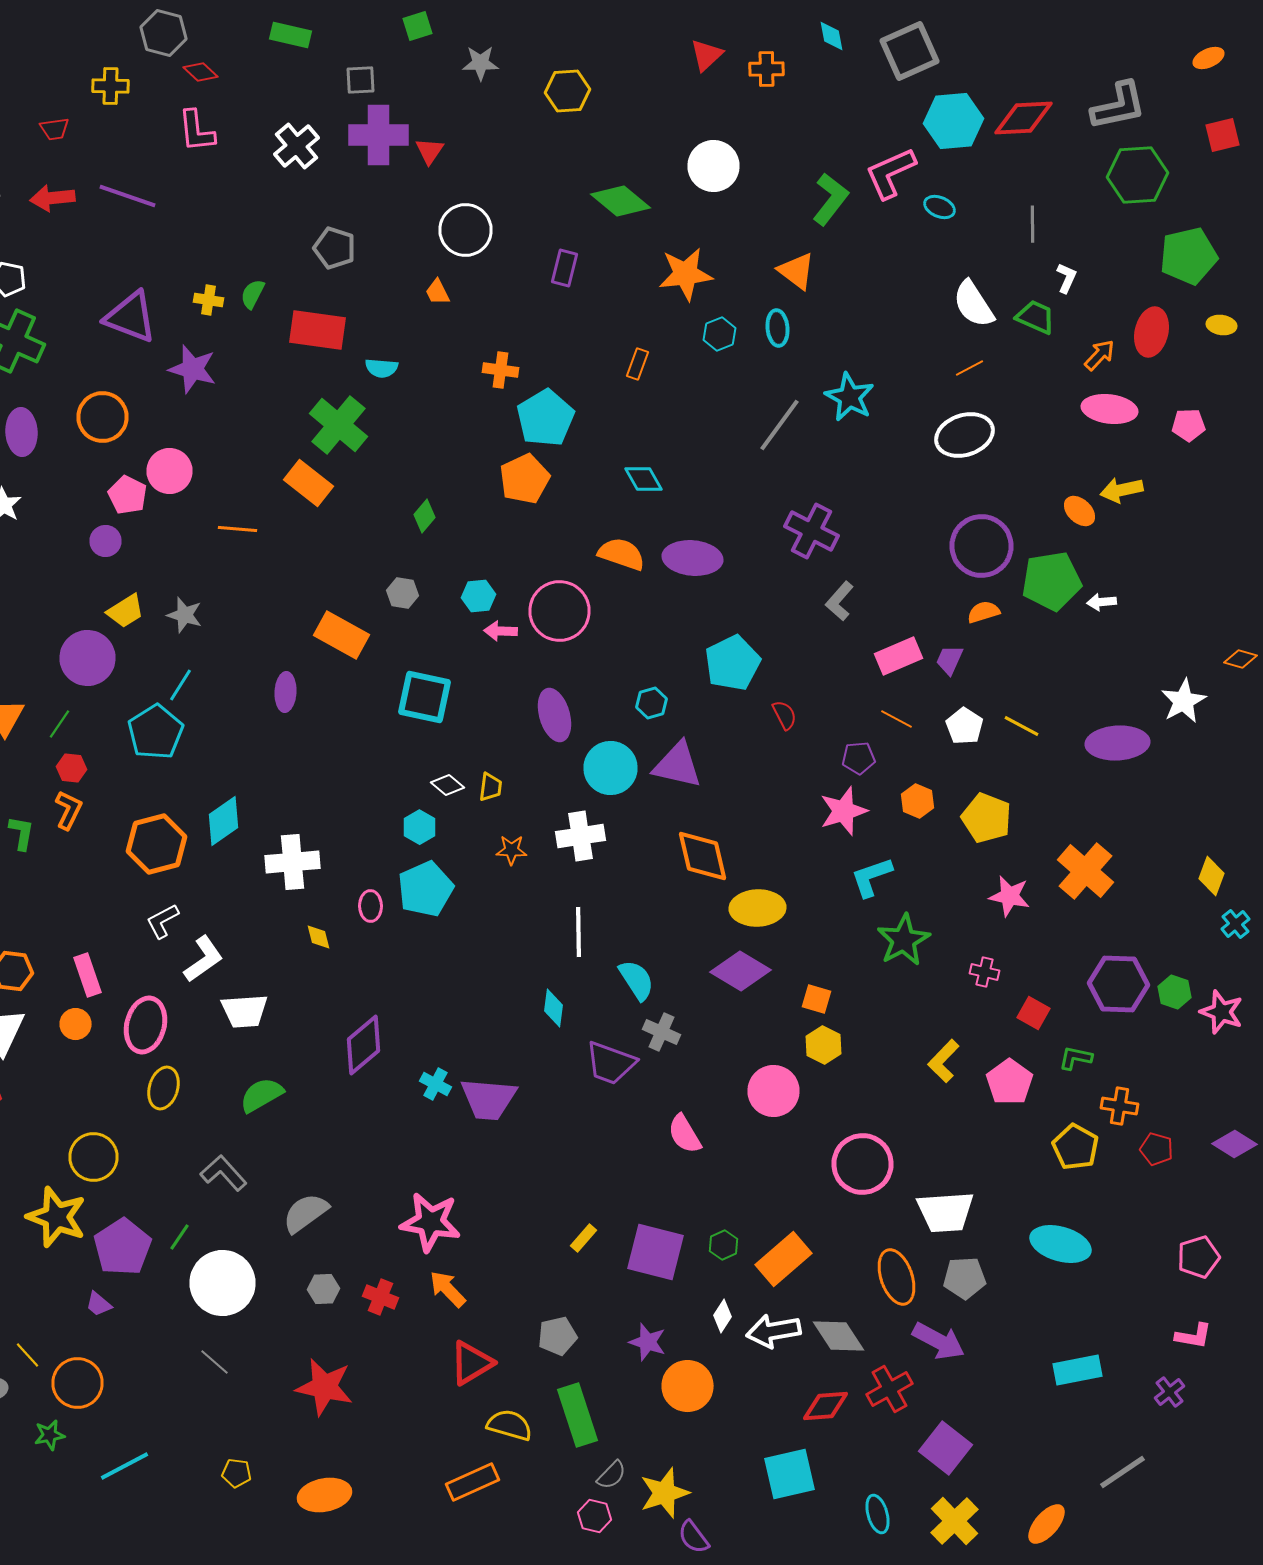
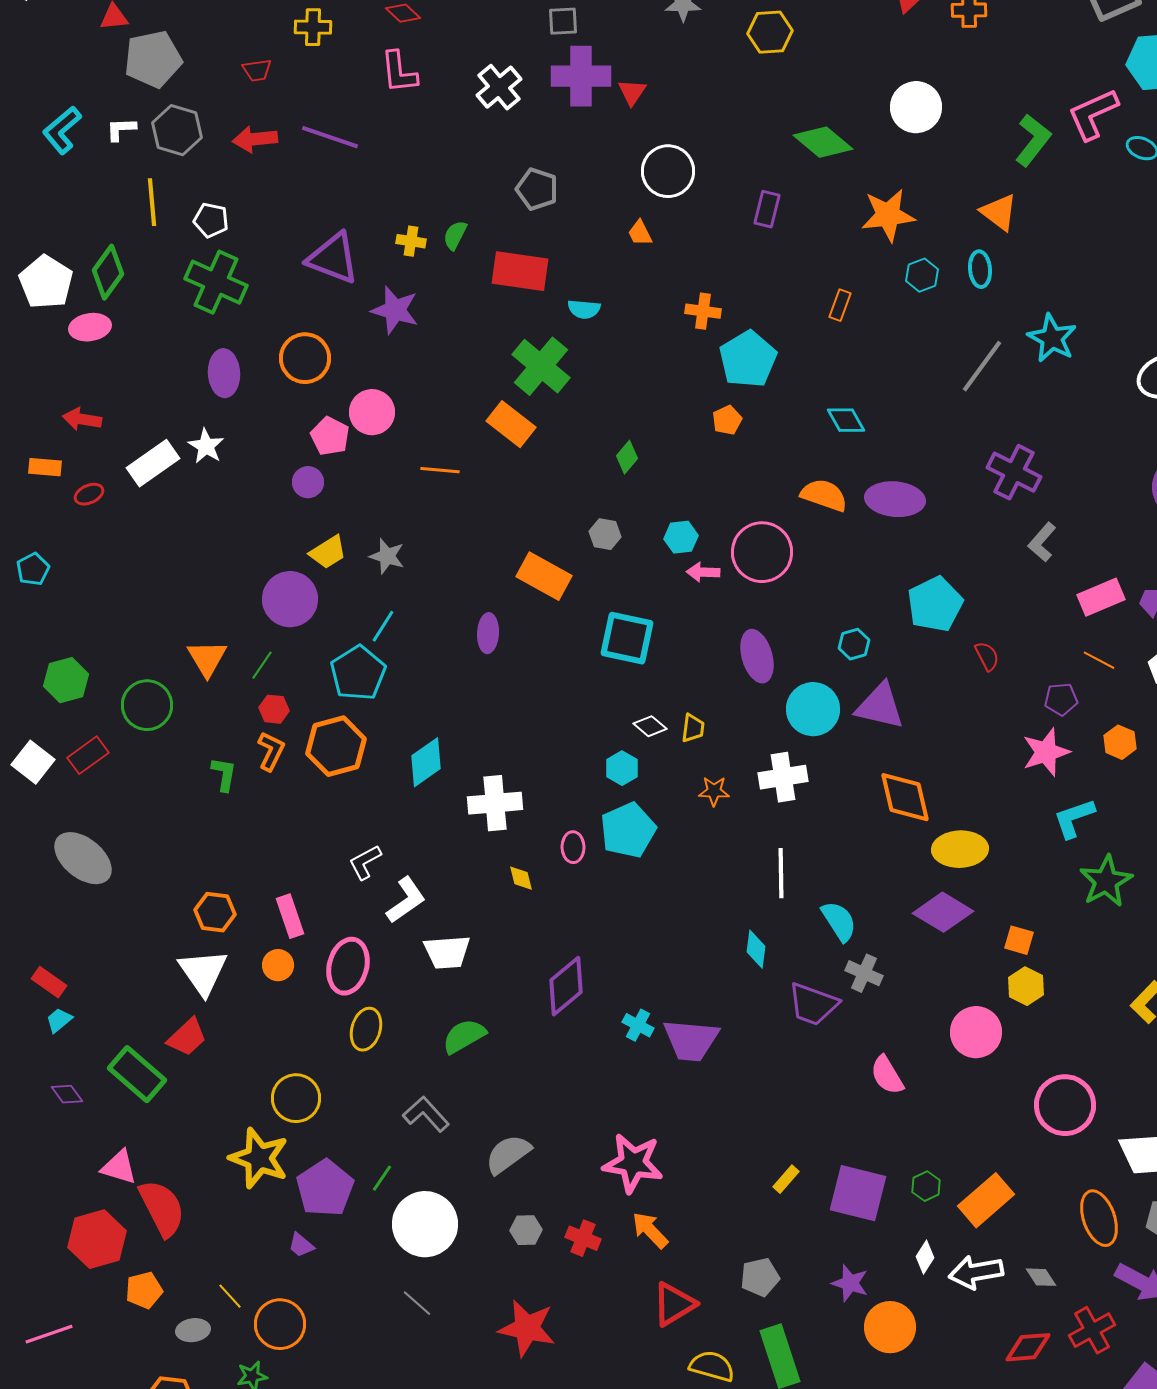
orange pentagon: (524, 479) -> (727, 420), size x0.6
orange hexagon: (156, 844) -> (336, 746), moved
gray diamond: (838, 1336) -> (1041, 1277), size x0.6

